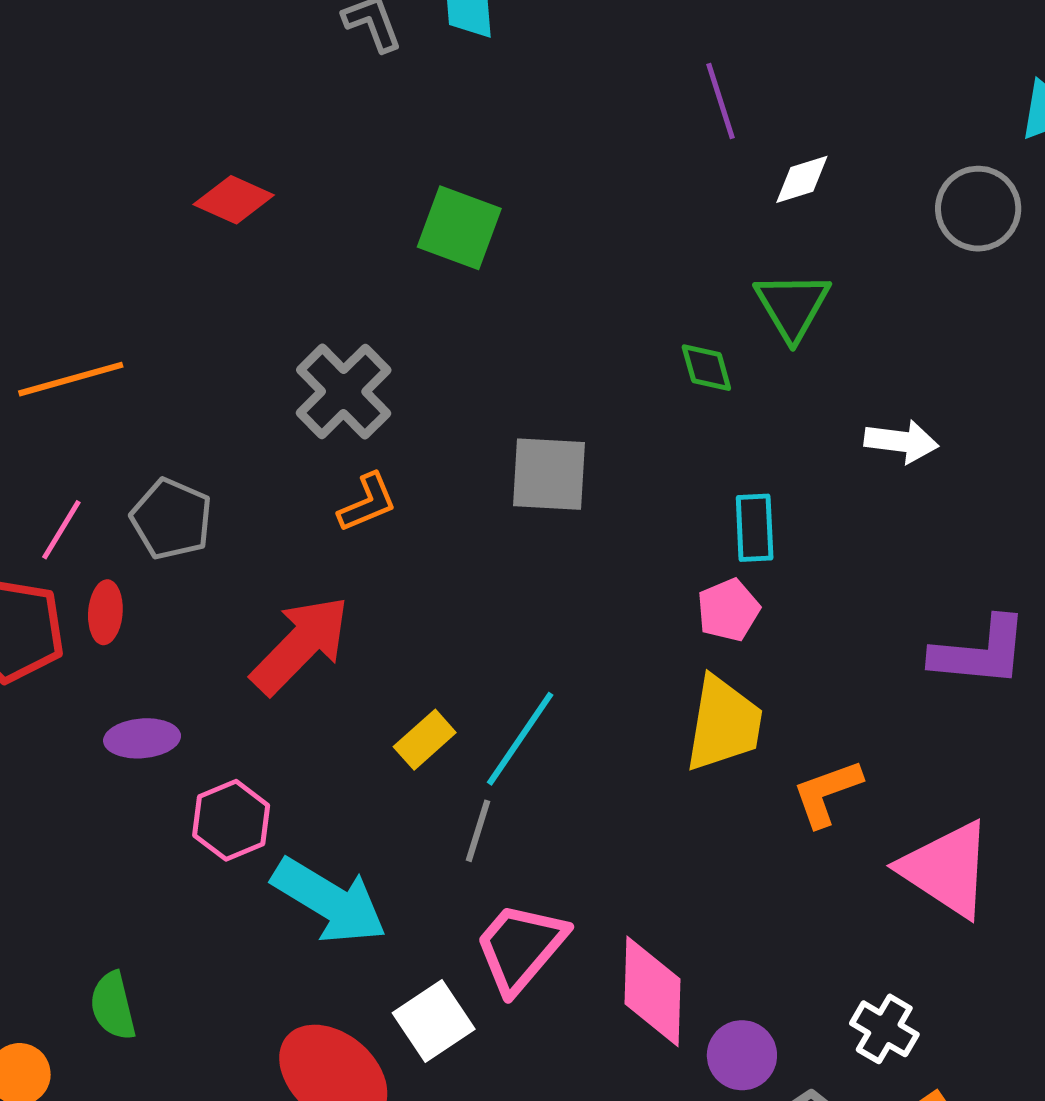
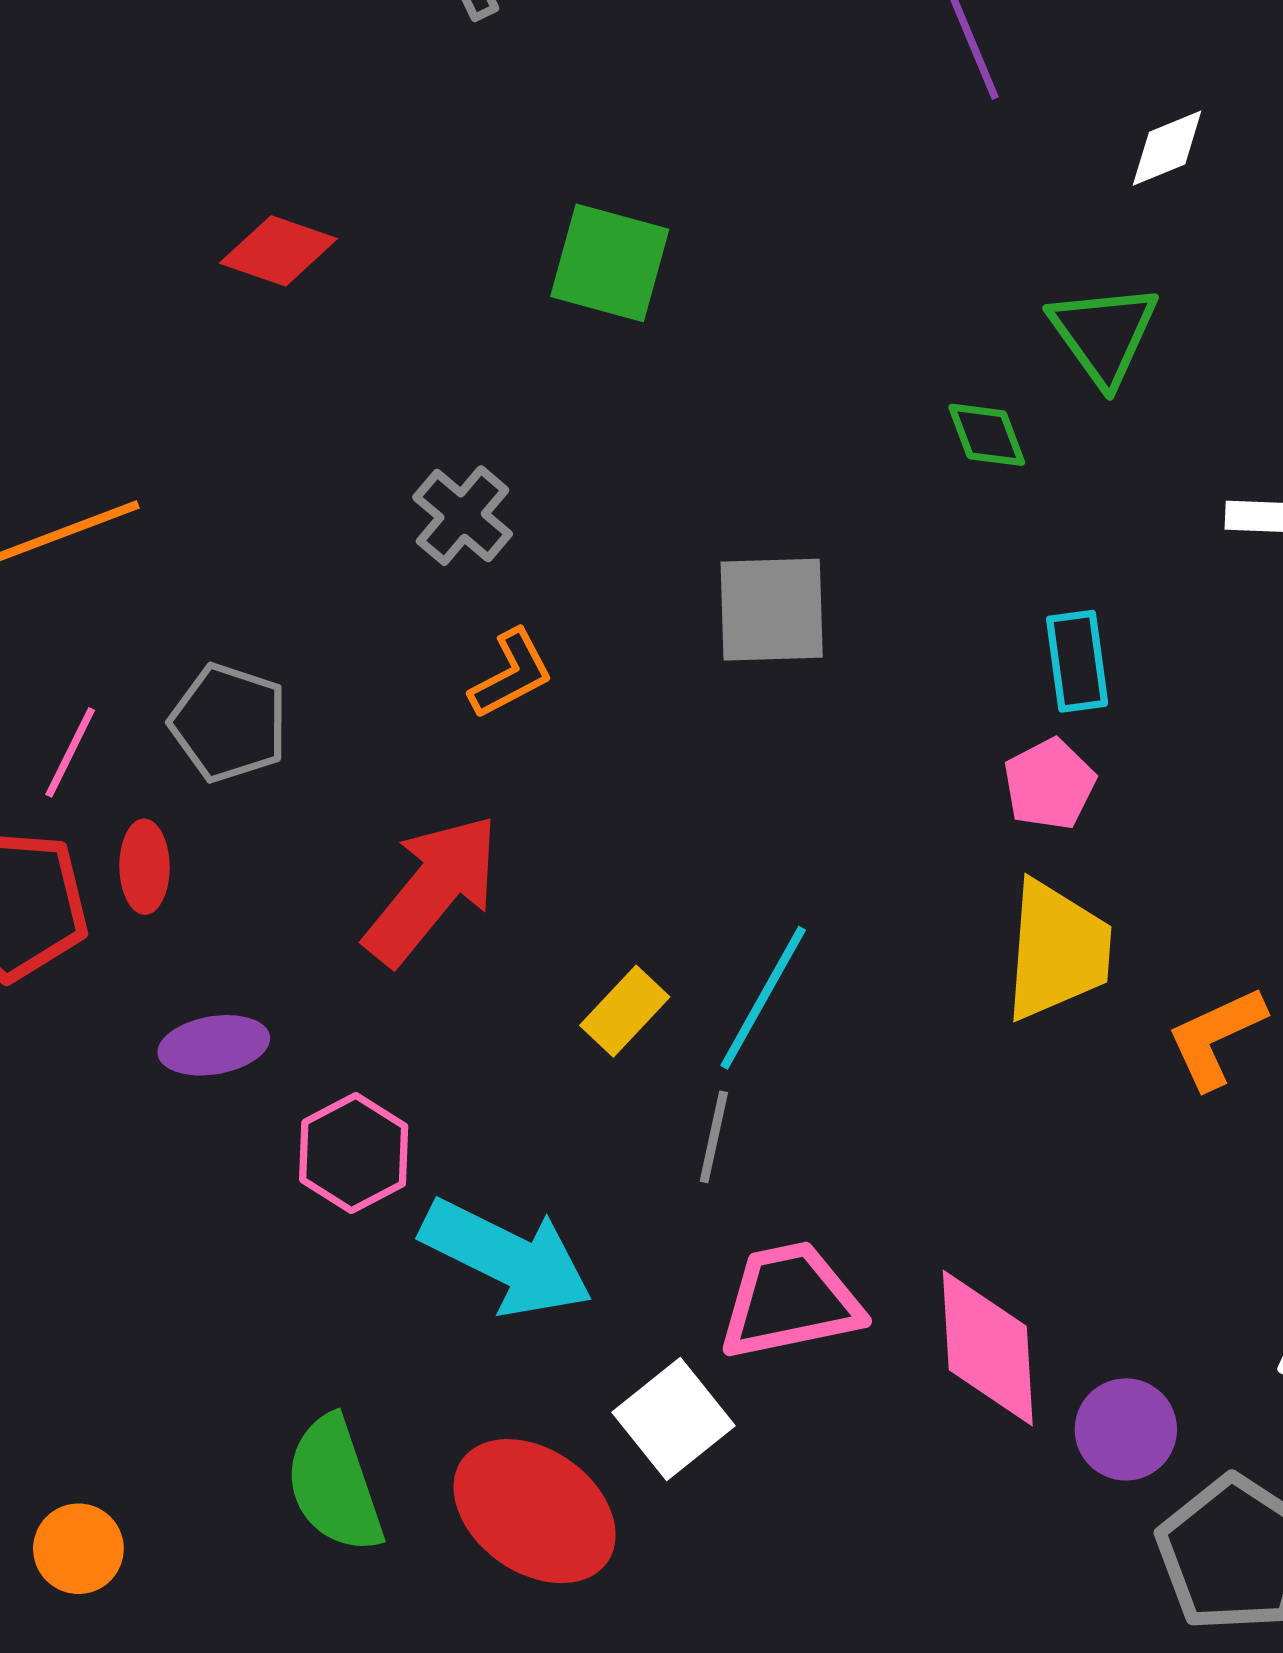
white diamond: (802, 179) -> (1167, 148), moved
gray cross: (344, 392) -> (463, 516), size x0.7
pink trapezoid: (520, 947) -> (790, 1301), turned 43
green semicircle: (113, 1006) -> (334, 1484), moved, size x1.4

